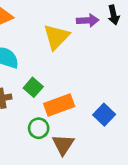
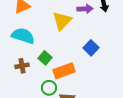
blue square: (104, 115) -> (91, 48), moved

